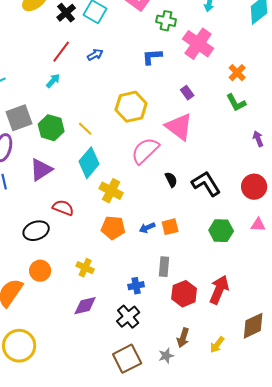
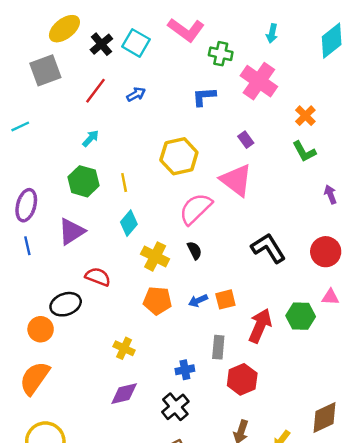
cyan arrow: (53, 81) -> (91, 138), moved
gray square: (19, 118) -> (45, 70), moved
yellow line: (85, 129) -> (124, 183), turned 35
cyan diamond: (89, 163) -> (129, 223), size x0.7
black semicircle: (171, 180) -> (194, 251), moved
green hexagon: (221, 231) -> (301, 316), moved
orange circle: (40, 271) -> (41, 329), moved
red arrow: (219, 290) -> (260, 326), moved

